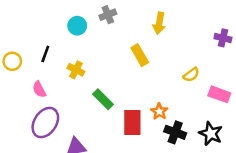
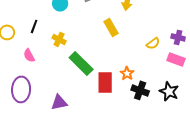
purple cross: (223, 38) -> (178, 37), moved
green rectangle: (103, 99) -> (81, 63), size x1.4
purple ellipse: (45, 123) -> (21, 89), moved, turned -30

